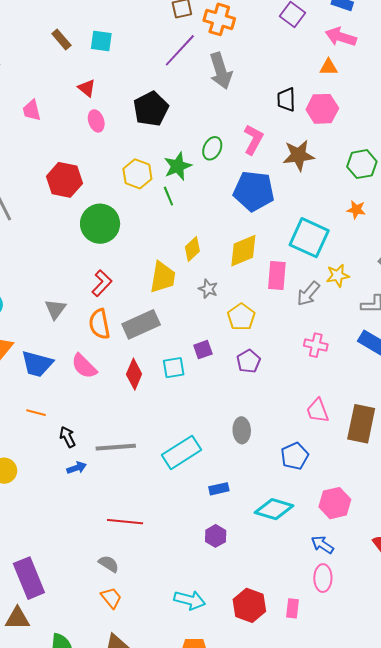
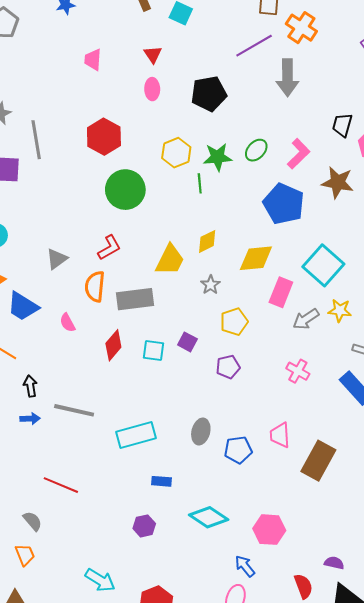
purple square: (203, 350) -> (187, 342), turned 30
pink semicircle: (84, 366) -> (68, 323), size x0.7
blue pentagon: (295, 456) -> (238, 450), moved

